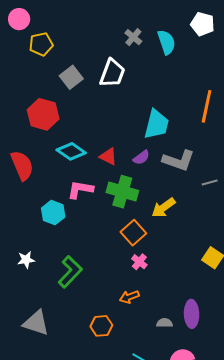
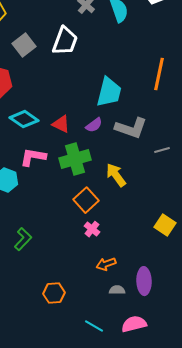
green cross: (122, 192) -> (75, 159), turned -32
yellow arrow: (163, 208) -> (116, 175), turned 90
green L-shape: (70, 272) -> (23, 239), size x0.7
orange arrow: (129, 297) -> (106, 264), moved

